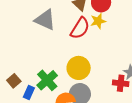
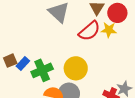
blue rectangle: (29, 92) -> (23, 63), moved

